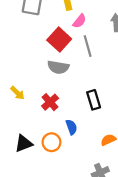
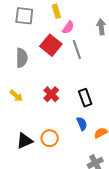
gray semicircle: (58, 67) -> (22, 58), moved, turned -96
red cross: (50, 102) -> (51, 94), moved
blue semicircle: (72, 127) -> (82, 124), moved

